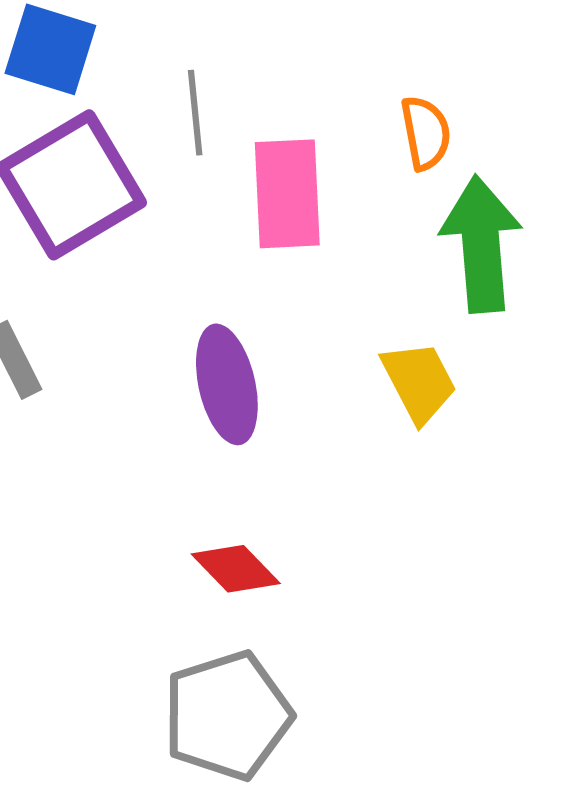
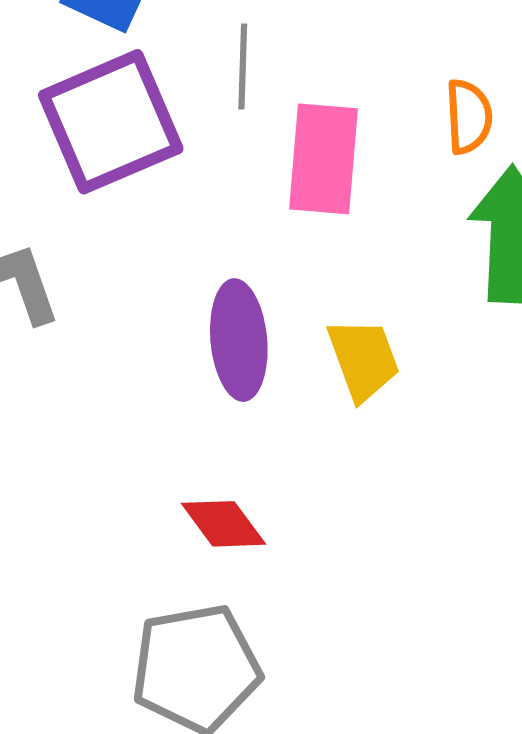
yellow trapezoid: (419, 382) -> (363, 359), moved

